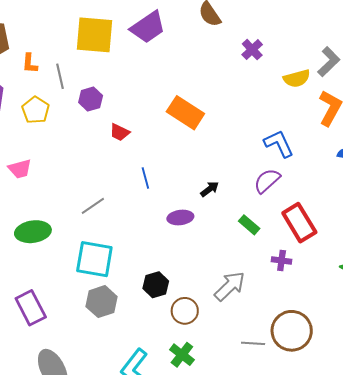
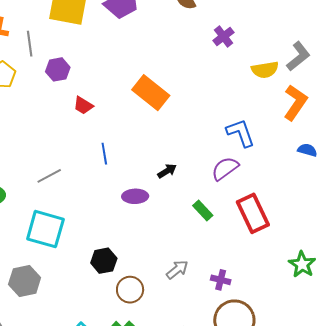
purple cross: (282, 261) -> (221, 280), moved
gray arrow: (230, 286) -> (177, 270), size x0.7
gray hexagon: (102, 302) -> (25, 281), moved

